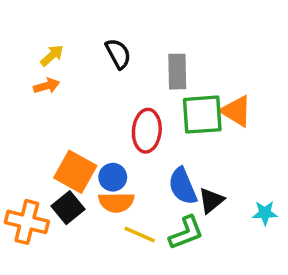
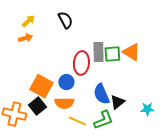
gray rectangle: (177, 72) -> (98, 52), moved
green square: (202, 115) -> (112, 54), size x0.7
blue circle: (113, 177) -> (66, 82), moved

